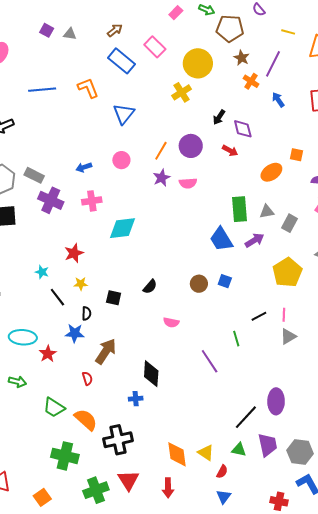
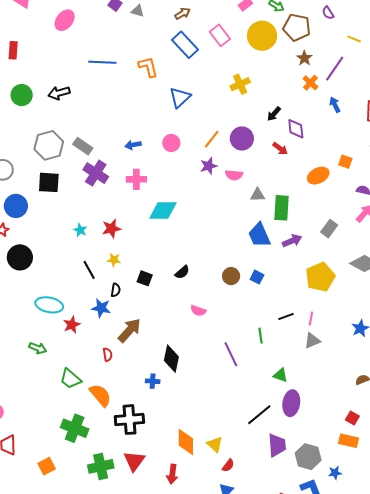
yellow circle: (198, 63) -> (262, 36), moved
gray triangle: (267, 212) -> (258, 195), moved
cyan star: (42, 272) -> (80, 230), moved
green triangle: (239, 450) -> (280, 375), moved

